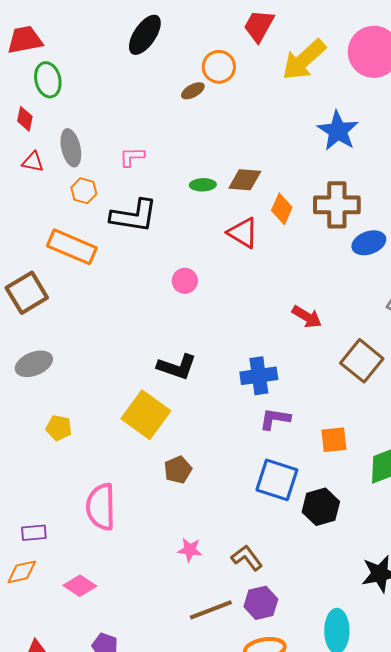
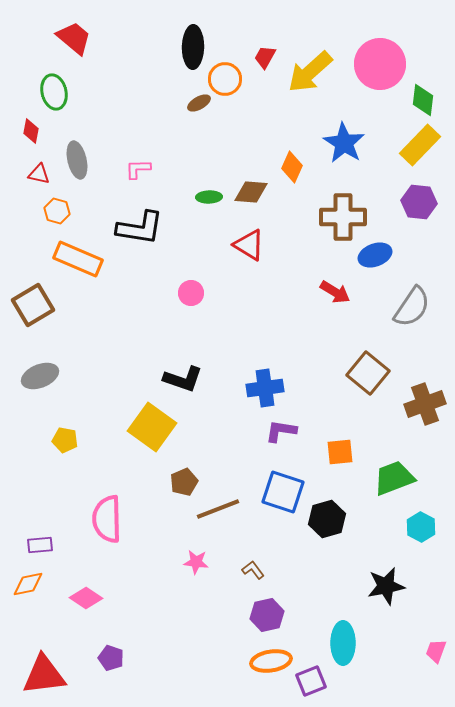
red trapezoid: (259, 26) -> (265, 57), moved, size x0.7
black ellipse: (145, 35) -> (193, 47), moved, turned -33
red trapezoid: (25, 40) -> (74, 38), moved, turned 51
orange hexagon: (84, 191) -> (57, 211), moved
orange diamond: (282, 209) -> (292, 167), moved
red arrow: (307, 317) -> (335, 292), moved
brown L-shape: (247, 558) -> (253, 570), size x0.7
brown line: (211, 610) -> (218, 509), moved

